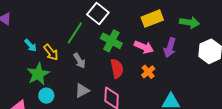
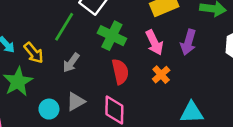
pink arrow: (144, 47) -> (154, 43), turned 42
gray arrow: (79, 61) -> (71, 63), turned 70
cyan circle: (46, 96) -> (49, 109), moved

